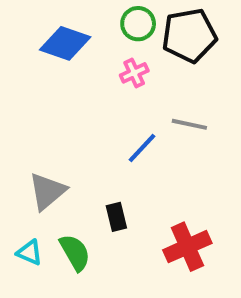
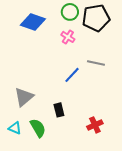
pink cross: (134, 73) -> (68, 37), turned -32
red cross: (187, 247) -> (95, 125), size x0.7

